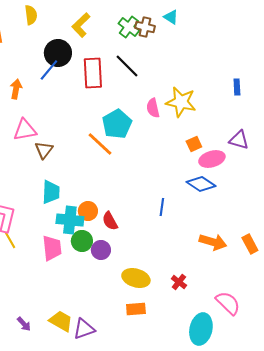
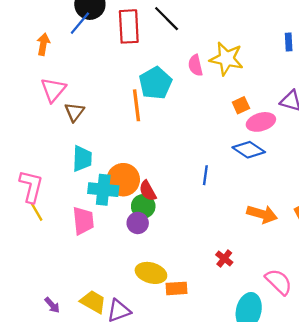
pink triangle: (25, 130) -> (53, 90), turned -40
orange line: (100, 144) -> (137, 105), turned 40
orange circle: (88, 211) -> (123, 180), size x1.5
green circle: (82, 241) -> (143, 206), moved
yellow ellipse: (136, 278) -> (151, 273), moved

